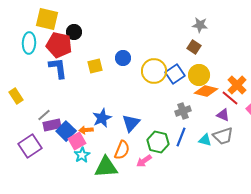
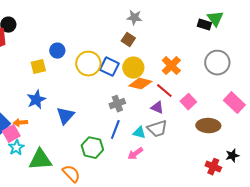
yellow square: (95, 66) -> (38, 67), moved
blue square: (175, 74) -> (109, 67), turned -30
orange cross: (237, 85) -> (171, 66), moved
blue star: (102, 118) -> (36, 100), moved
green hexagon: (158, 142) -> (92, 148), moved
orange semicircle: (122, 150) -> (71, 174), moved, turned -66
pink arrow: (144, 161) -> (135, 154), moved

